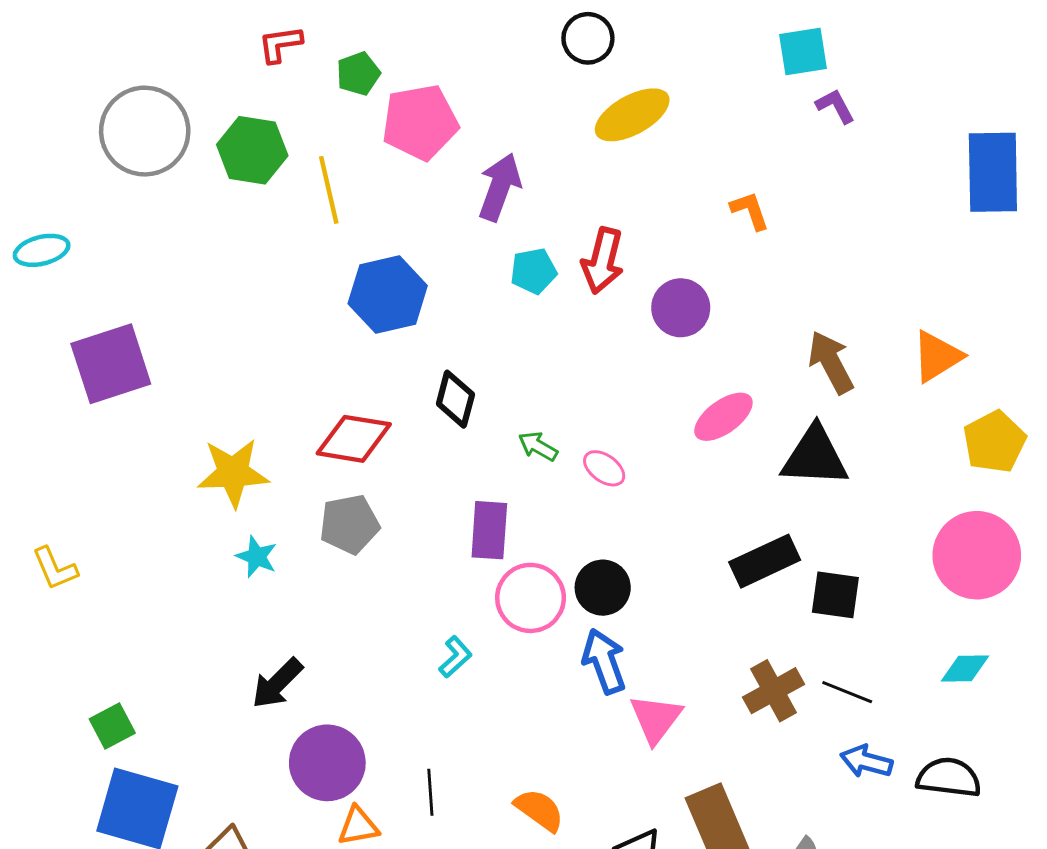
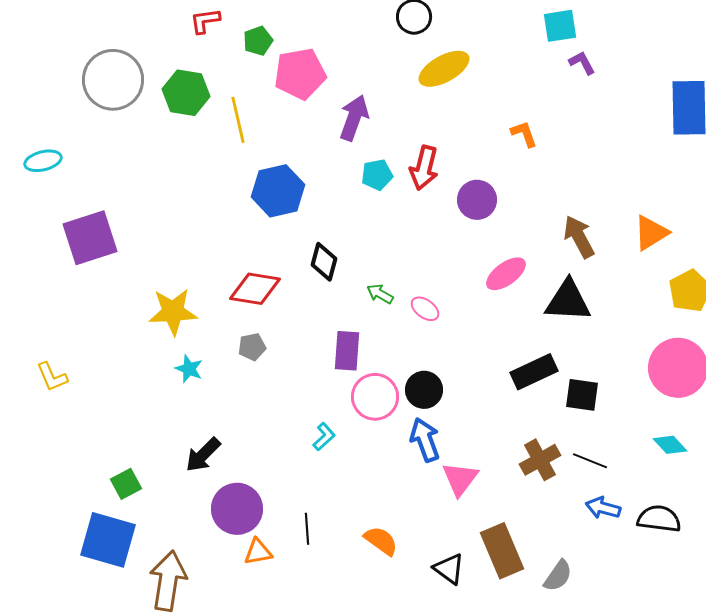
gray pentagon: (349, 524) -> (252, 347), size x0.7
cyan diamond: (965, 669) -> (670, 445), turned 48
green square: (112, 726) -> (126, 484), moved

